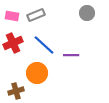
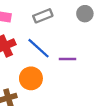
gray rectangle: (36, 15) -> (43, 16), moved

